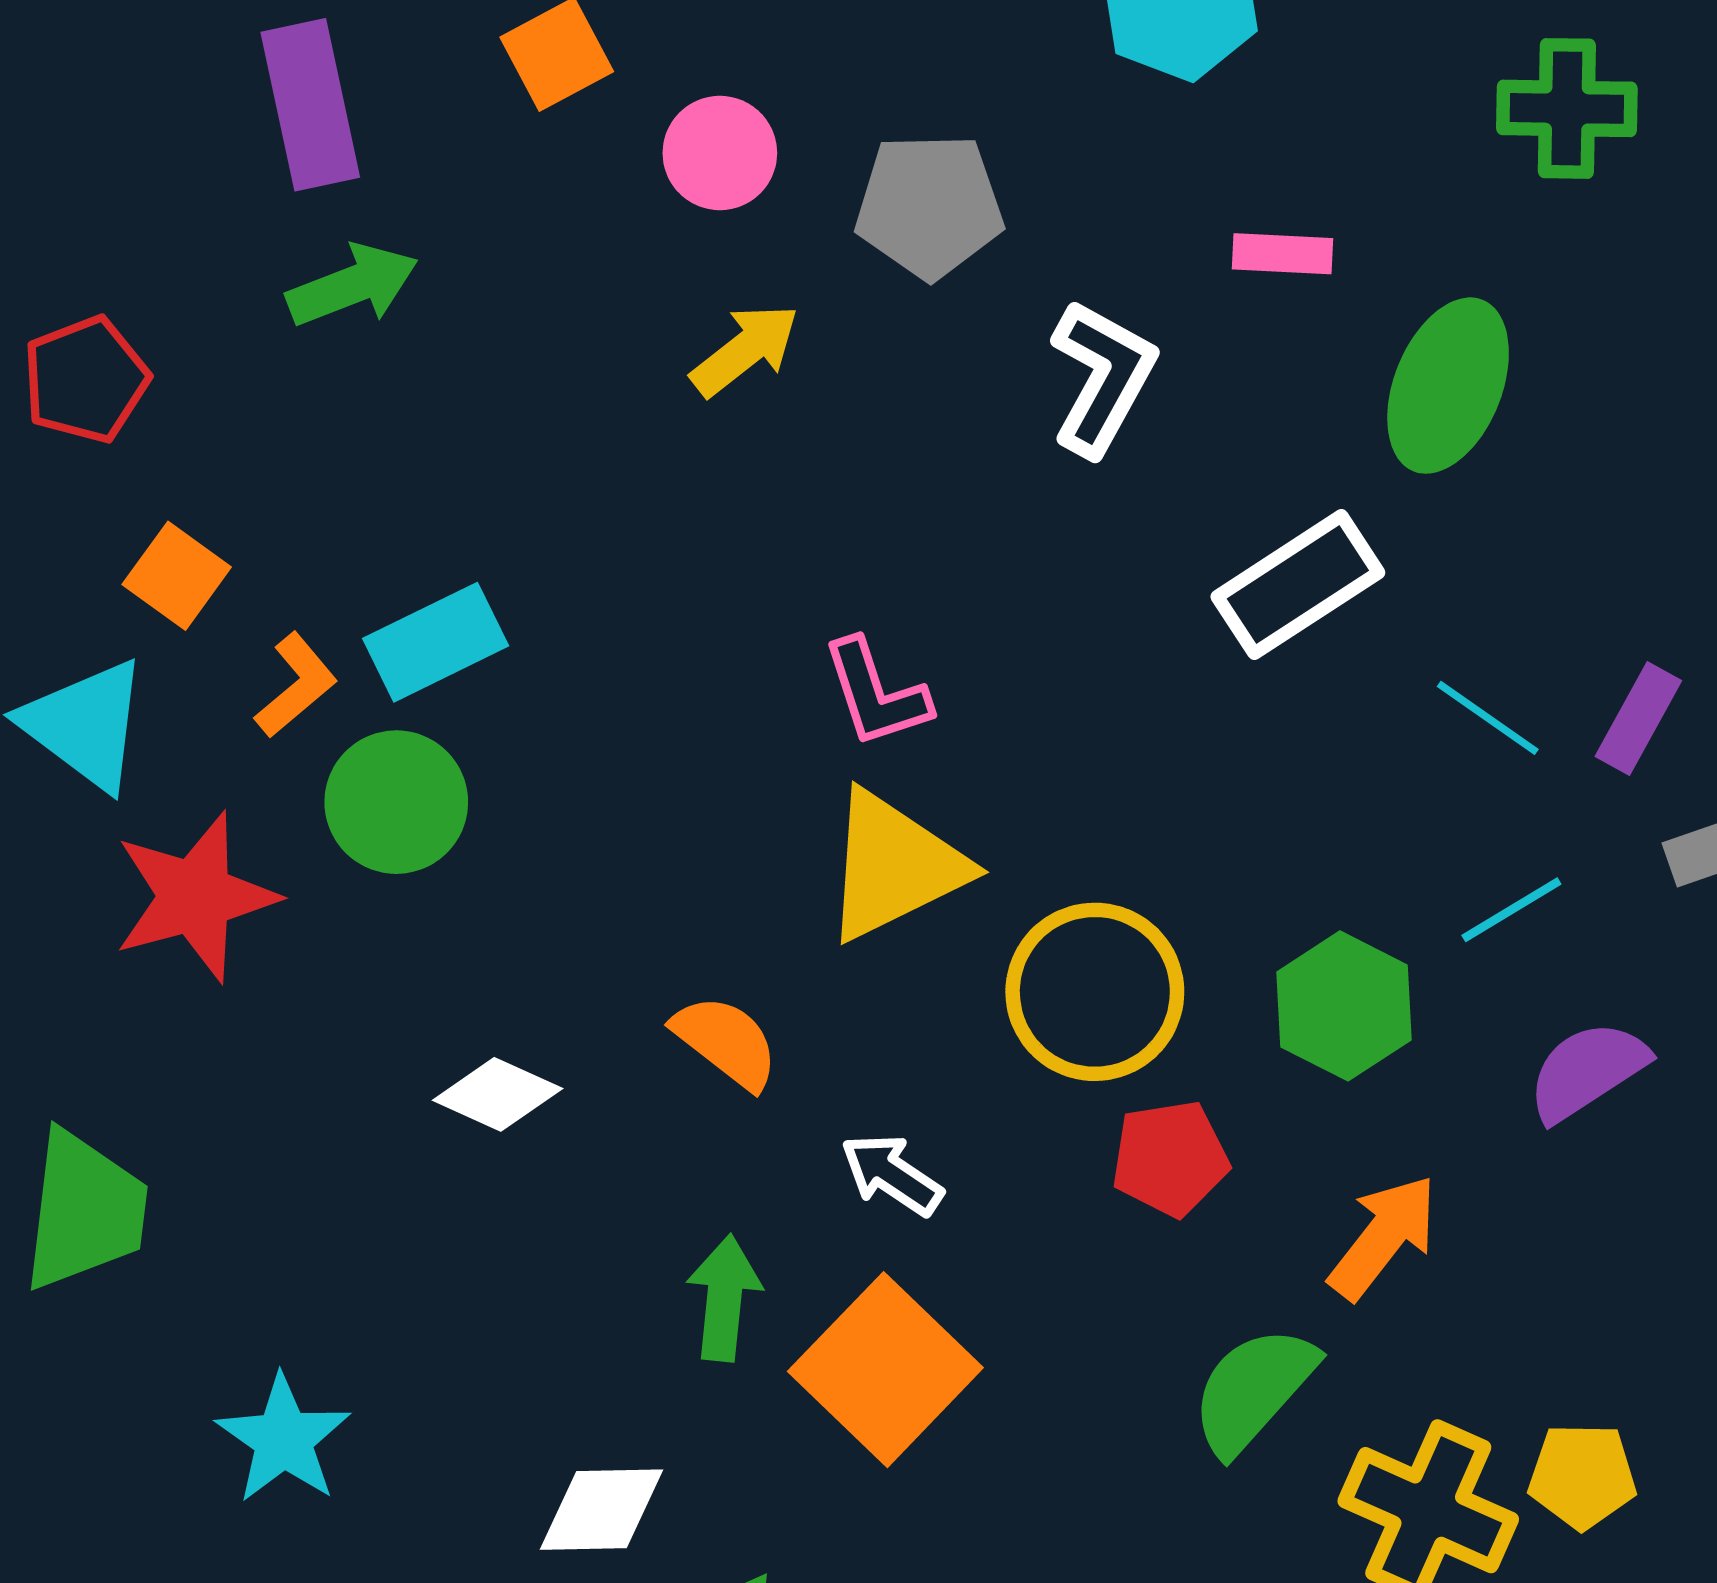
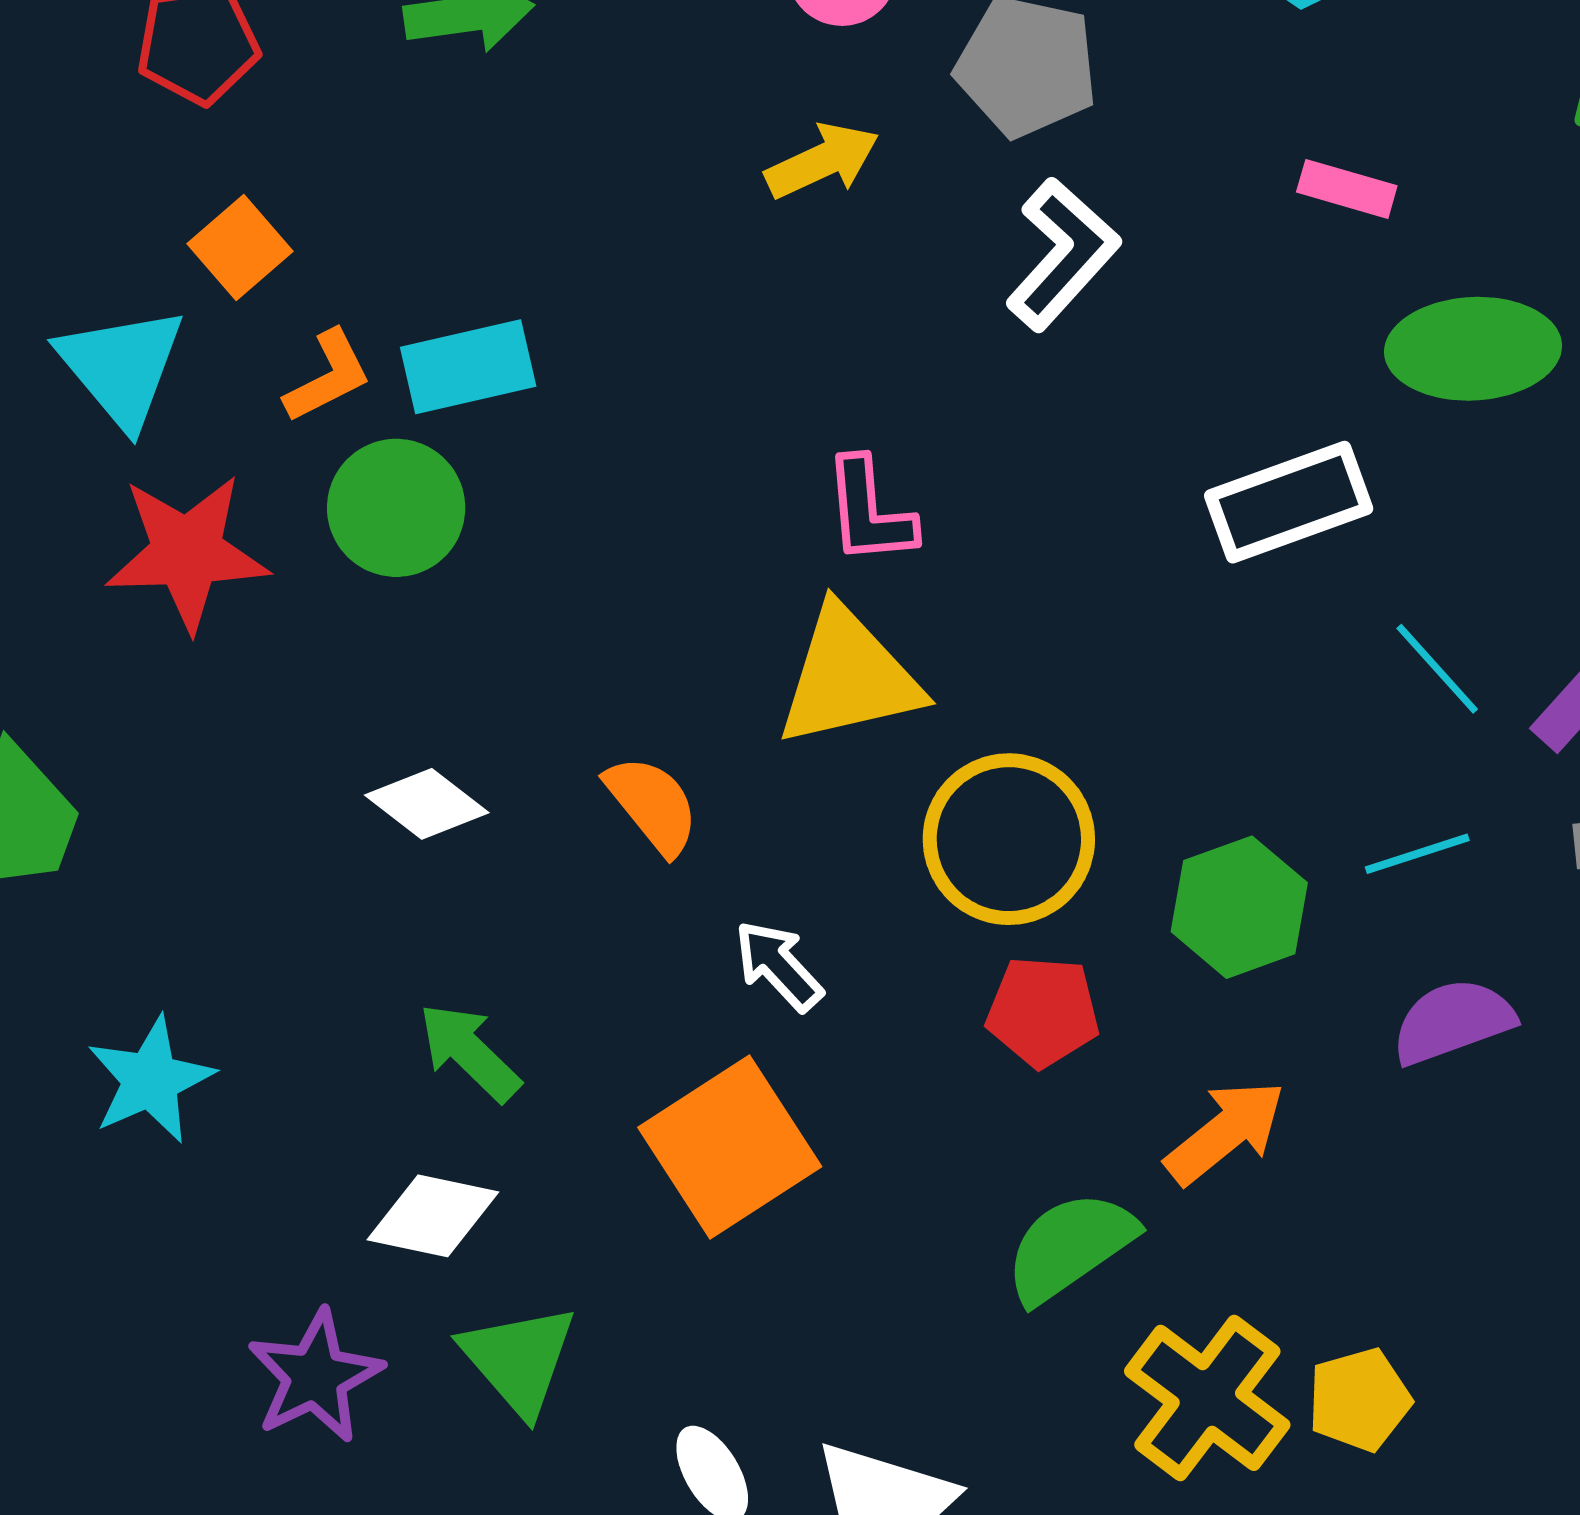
white L-shape: (1102, 378) -> (1063, 254), moved
green ellipse: (1448, 386) -> (1473, 349), turned 52
green arrow: (724, 1298) -> (469, 1052), moved, turned -65
yellow pentagon: (1582, 1476) -> (1359, 1400), turned -30

